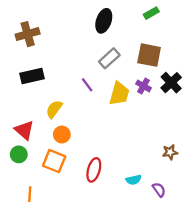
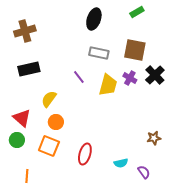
gray rectangle: (109, 58) -> (99, 53), turned 54

